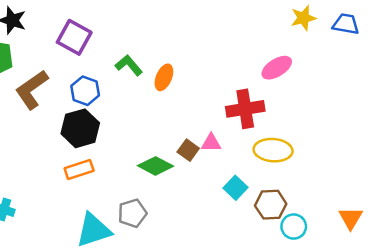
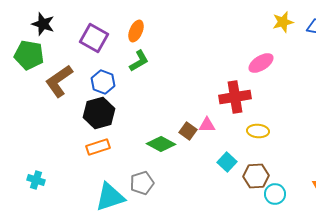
green L-shape: (129, 65) -> (139, 61), turned 100
orange ellipse: (164, 77) -> (136, 31), moved
yellow ellipse: (273, 150) -> (258, 131), size x0.7

